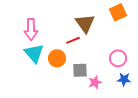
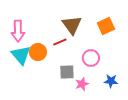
orange square: (118, 12) -> (106, 26), moved
orange circle: (57, 58) -> (38, 52), moved
pink circle: (118, 58) -> (91, 58), moved

